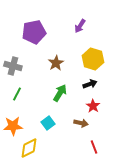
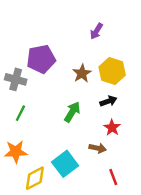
purple pentagon: (34, 32) -> (41, 59), moved
brown star: (56, 63) -> (82, 73), moved
cyan square: (48, 123) -> (65, 164), moved, size x1.5

